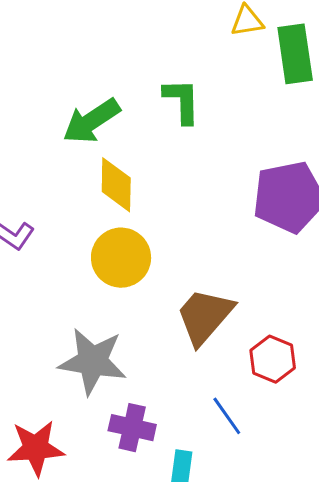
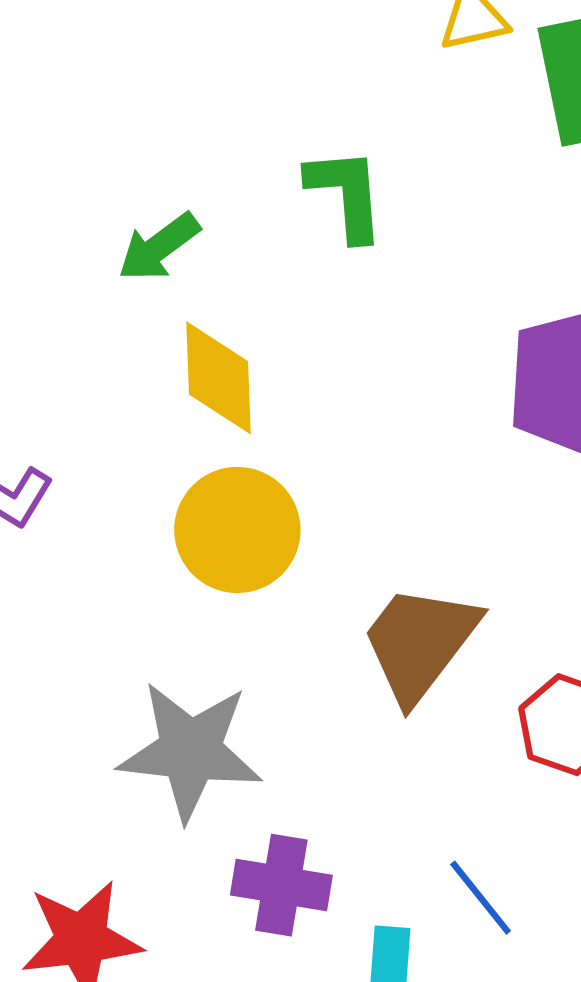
green arrow: (91, 121) -> (159, 247), size x0.7
blue line: (227, 416) -> (481, 898), moved

